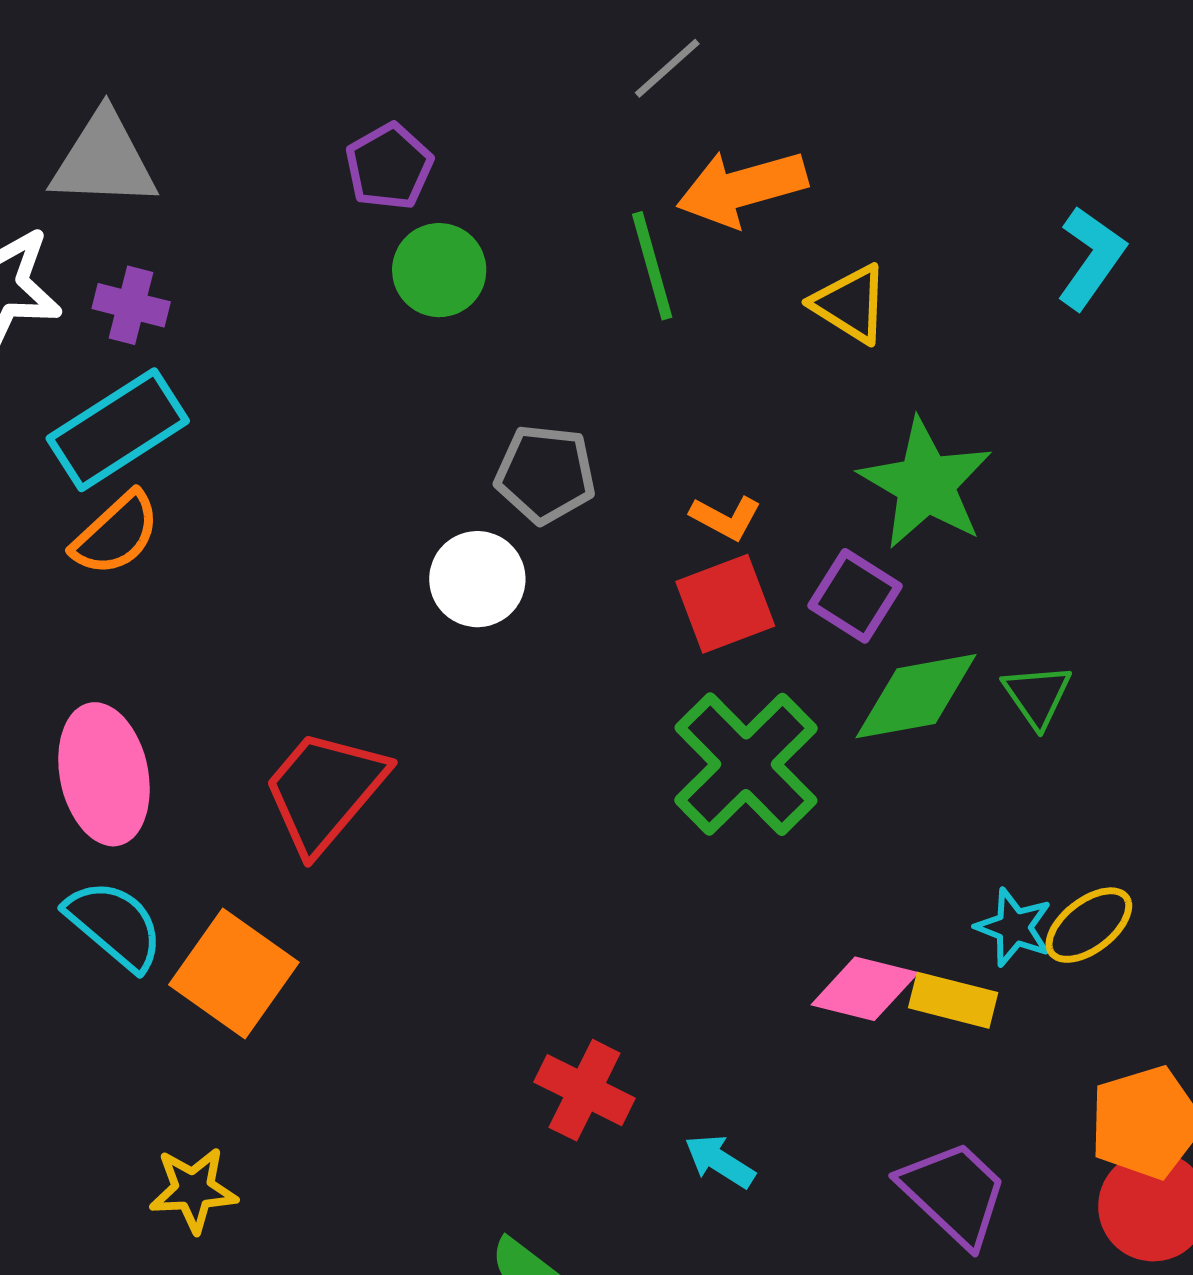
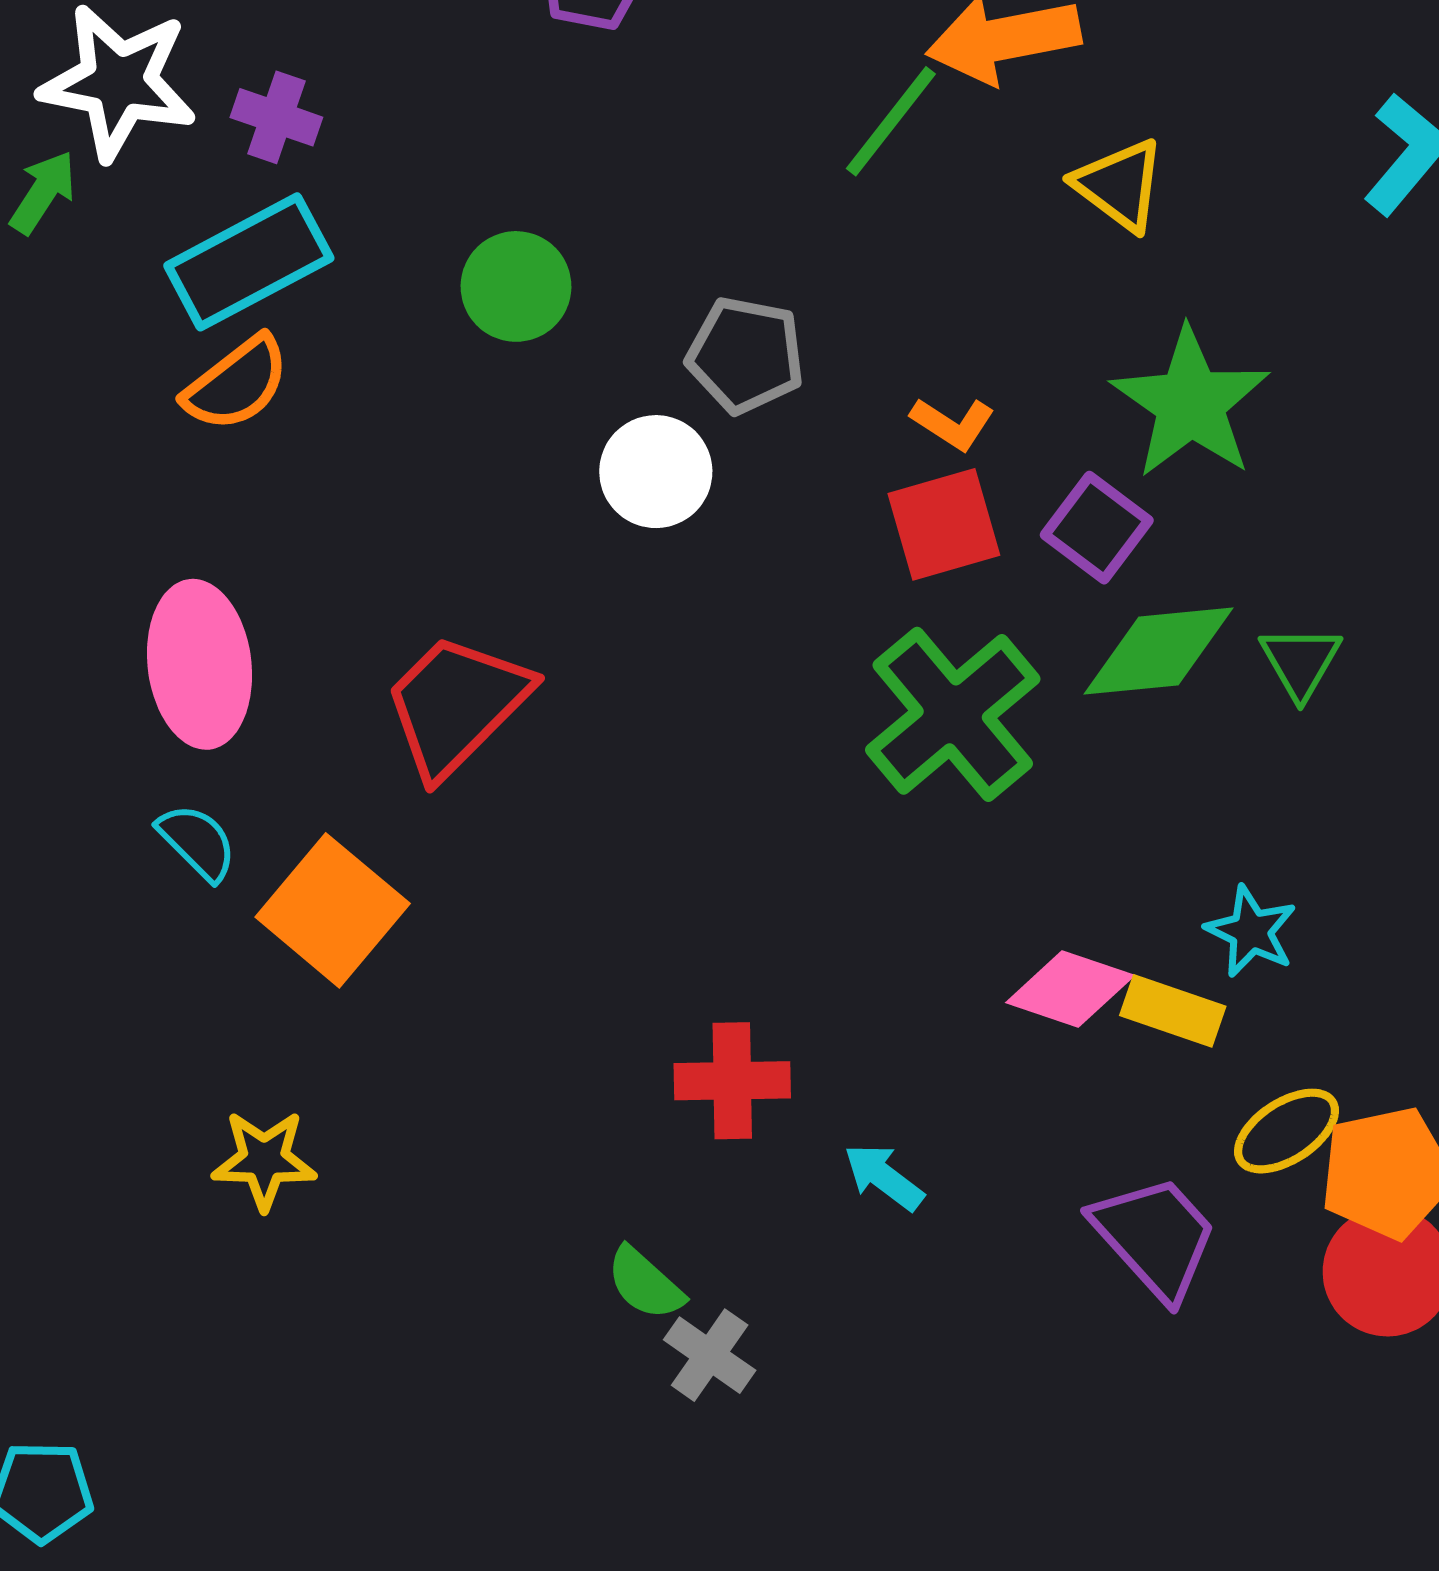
green line: (652, 266) -> (891, 121), turned 49
green circle: (439, 270) -> (516, 286), moved
cyan semicircle: (114, 925) -> (197, 842), size x0.7
yellow ellipse: (1089, 925) -> (1287, 1131), moved
red cross: (585, 1090) -> (732, 1081), turned -32

